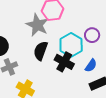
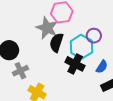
purple circle: (92, 35) -> (94, 36), moved
black semicircle: (41, 51) -> (56, 43), moved

